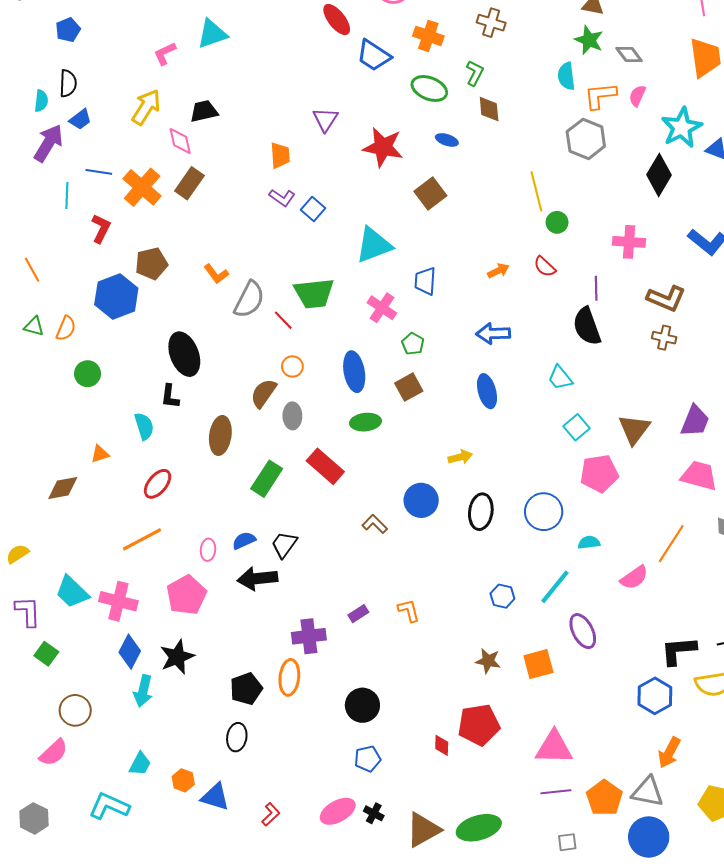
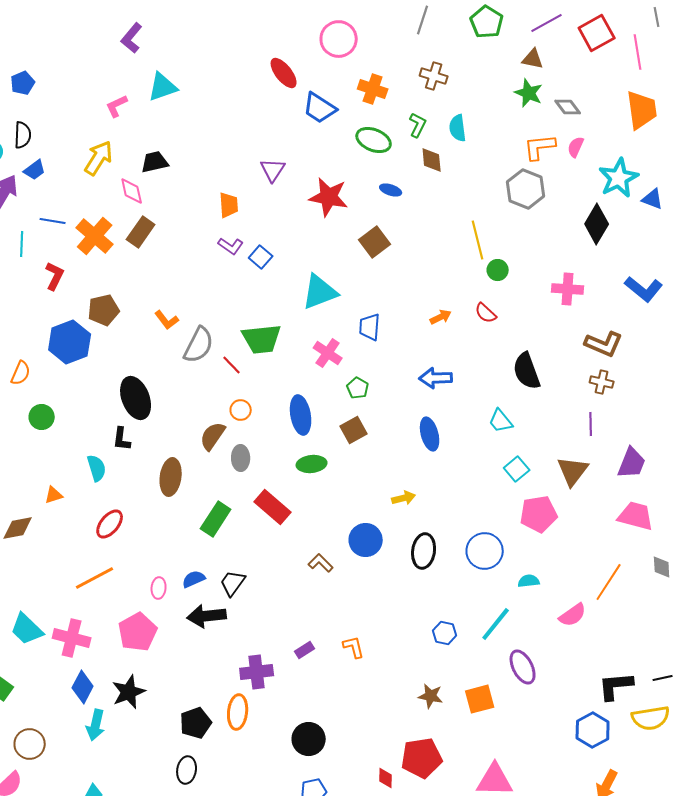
cyan semicircle: (566, 76) -> (458, 128), moved
purple line: (596, 288) -> (591, 424), moved

